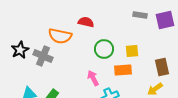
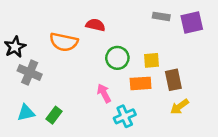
black star: (20, 50) -> (15, 47), moved
gray cross: (43, 56) -> (30, 72), moved
brown rectangle: (162, 67) -> (173, 80), moved

